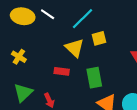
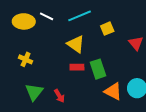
cyan line: (83, 19) -> (80, 16), turned 30
yellow square: (99, 38) -> (107, 29), moved
red rectangle: (62, 71) -> (77, 67), moved

